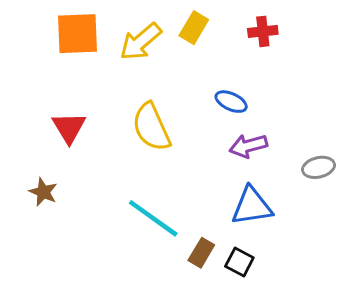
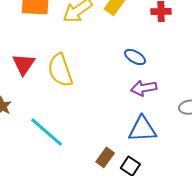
yellow semicircle: (151, 127) -> (60, 70), moved
cyan line: (153, 218) -> (47, 132), moved

